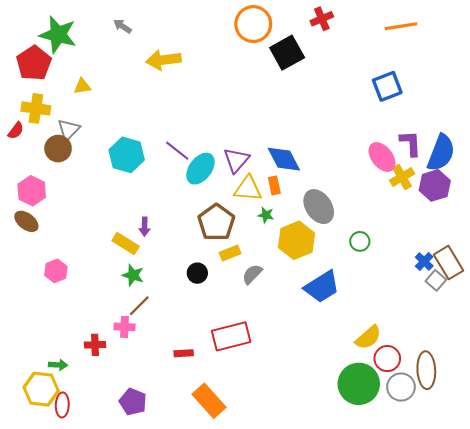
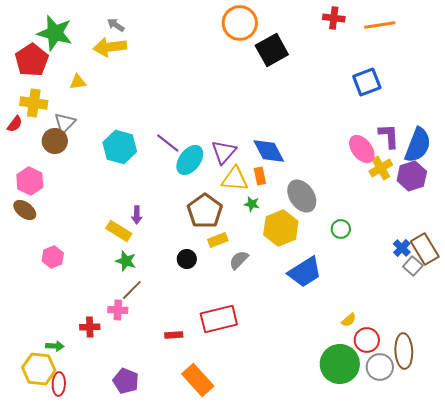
red cross: (322, 19) -> (334, 18), moved, turned 30
yellow arrow: (164, 60) -> (110, 47), moved
yellow semicircle: (368, 337) -> (349, 320), size x0.6

